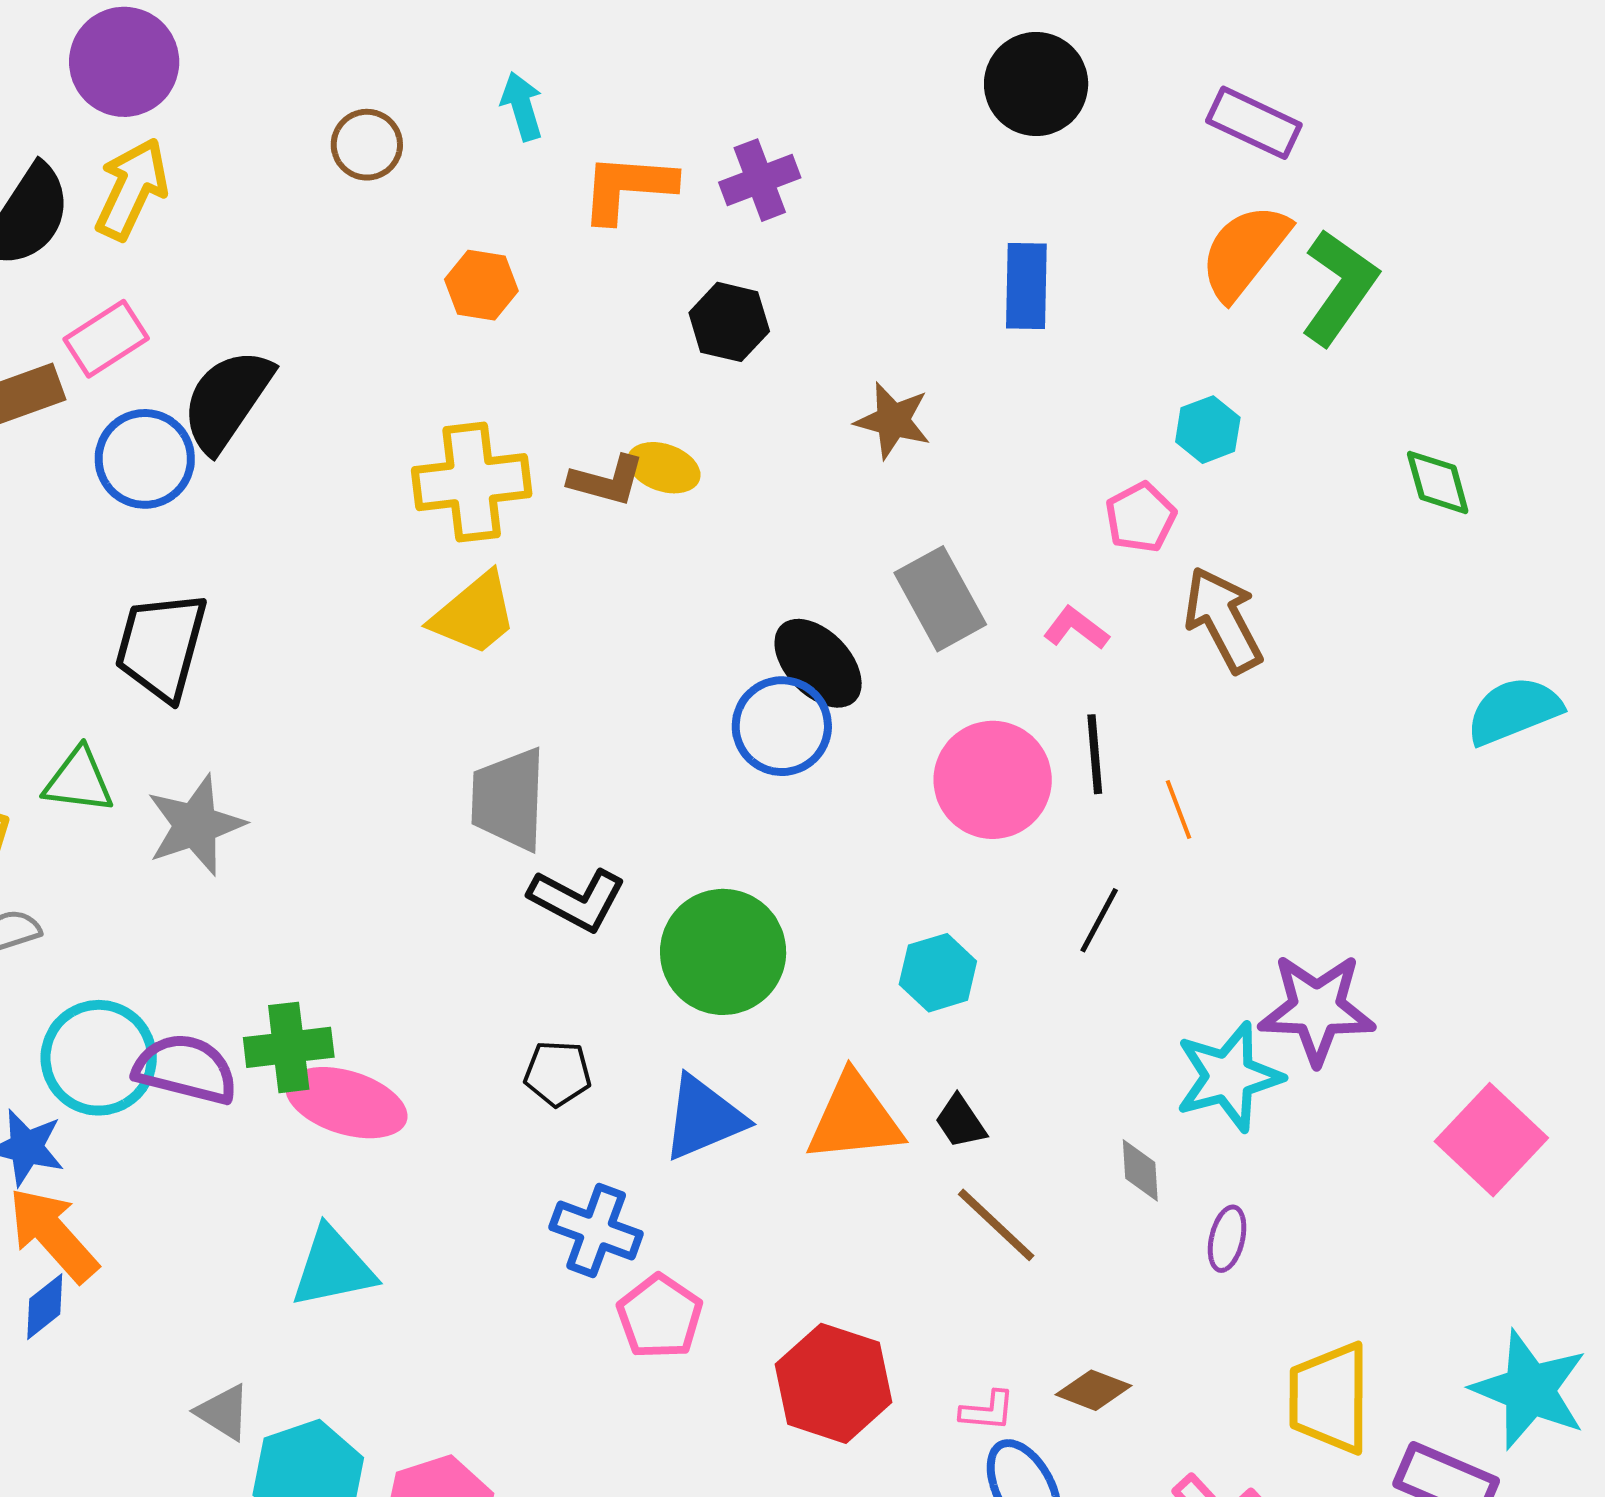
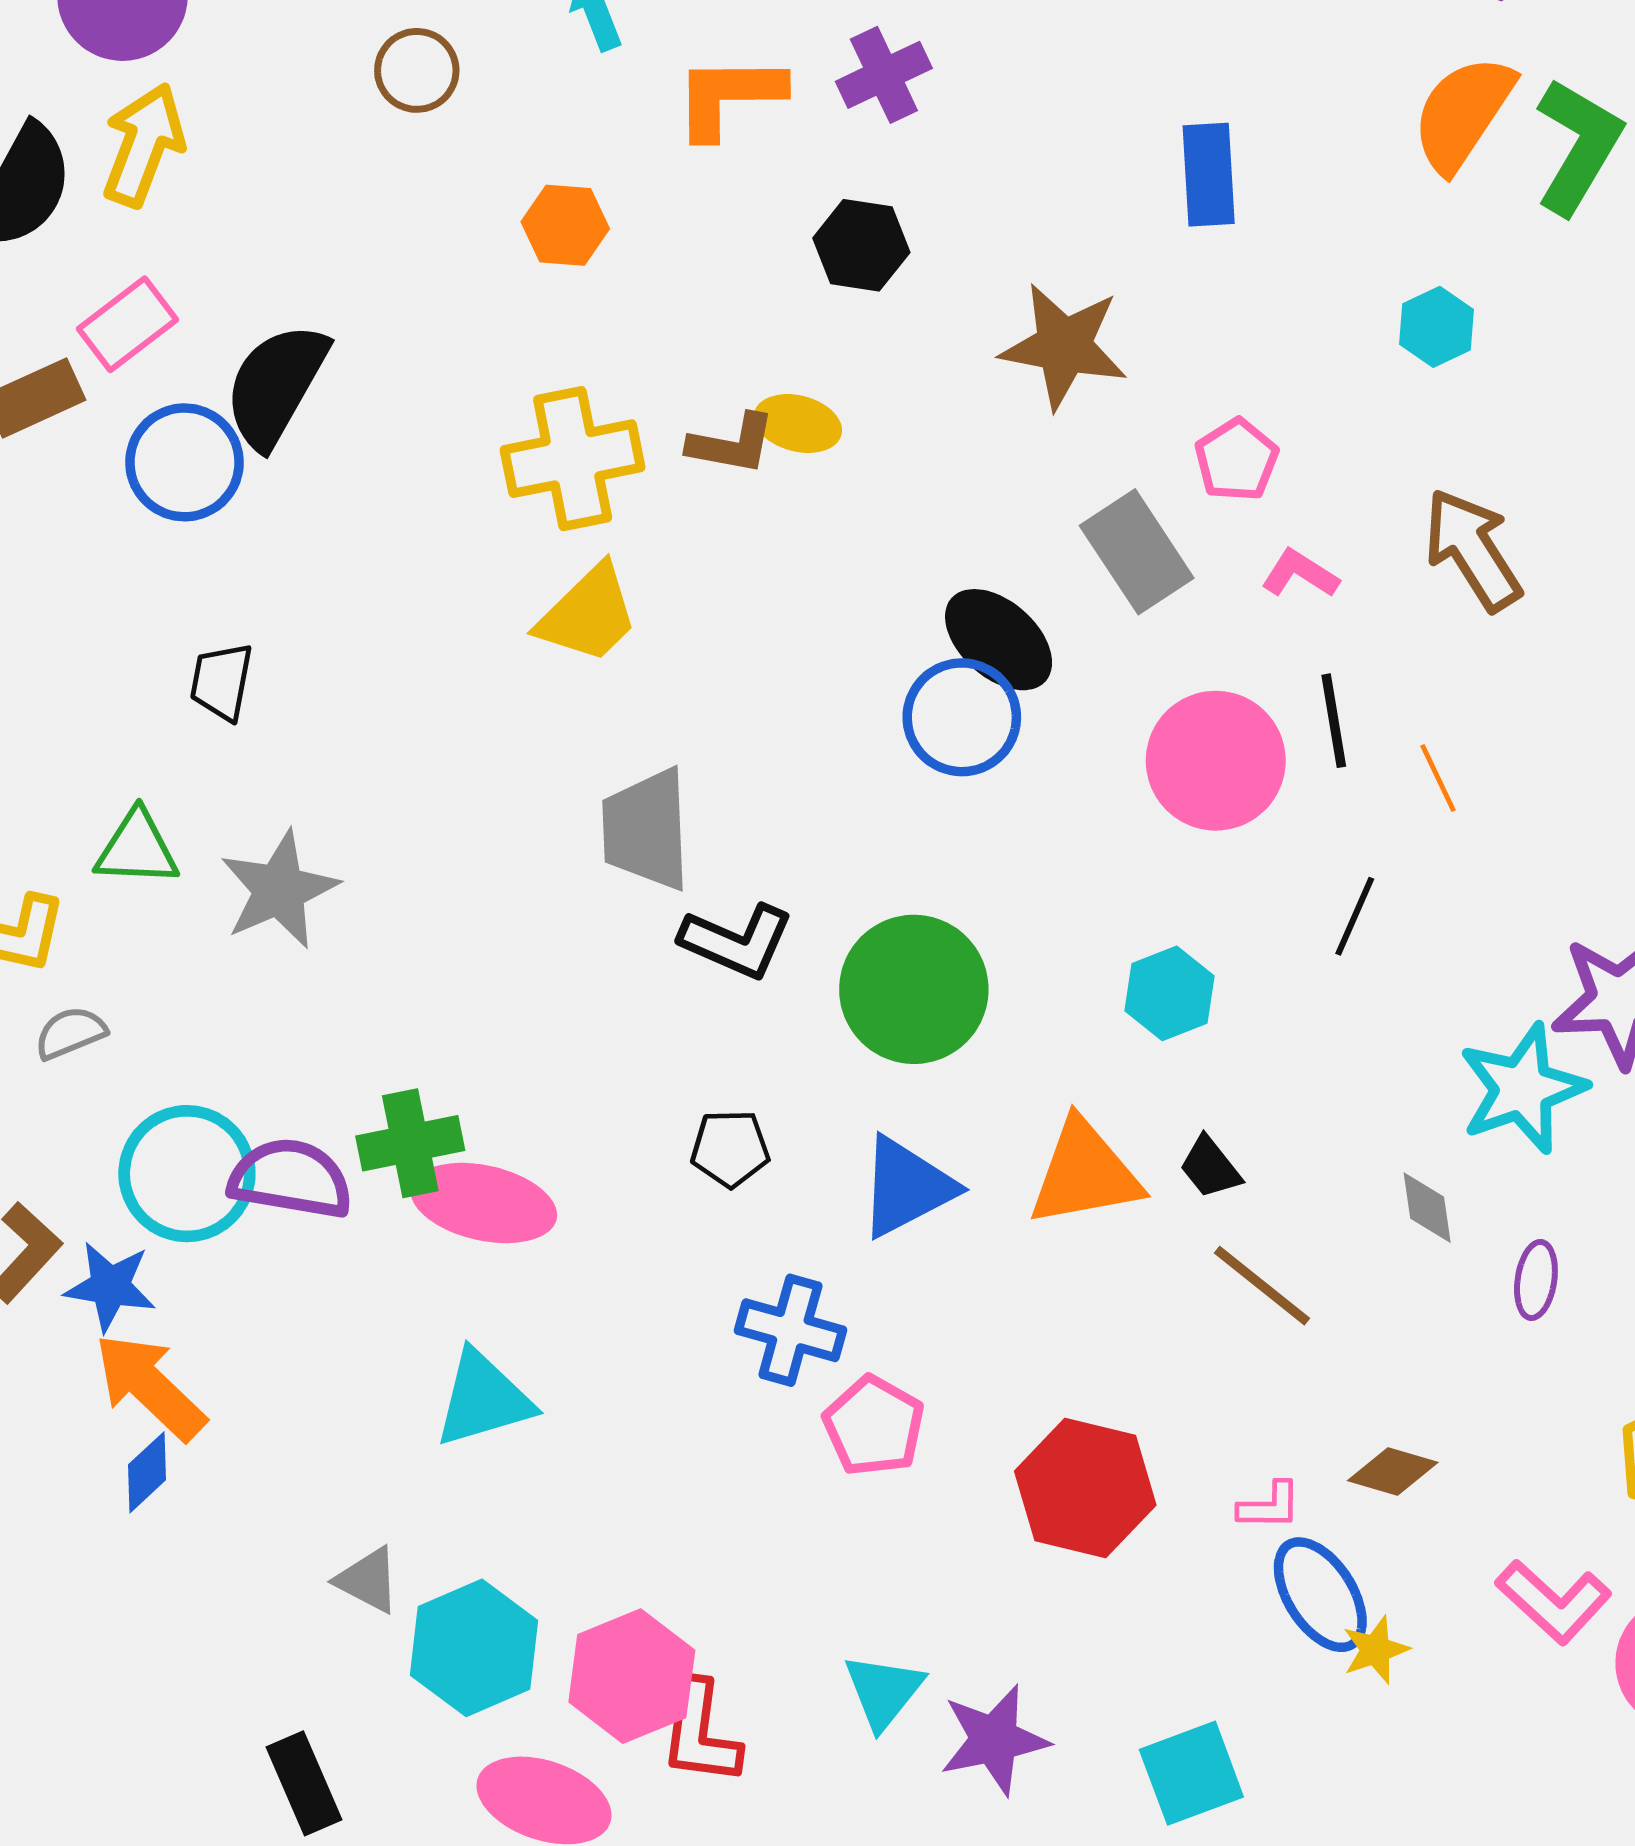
brown star: (893, 421) -> (1064, 346), size x1.4
pink pentagon: (1141, 517) -> (1237, 460), moved
black trapezoid: (161, 646) -> (222, 682), size x0.6

